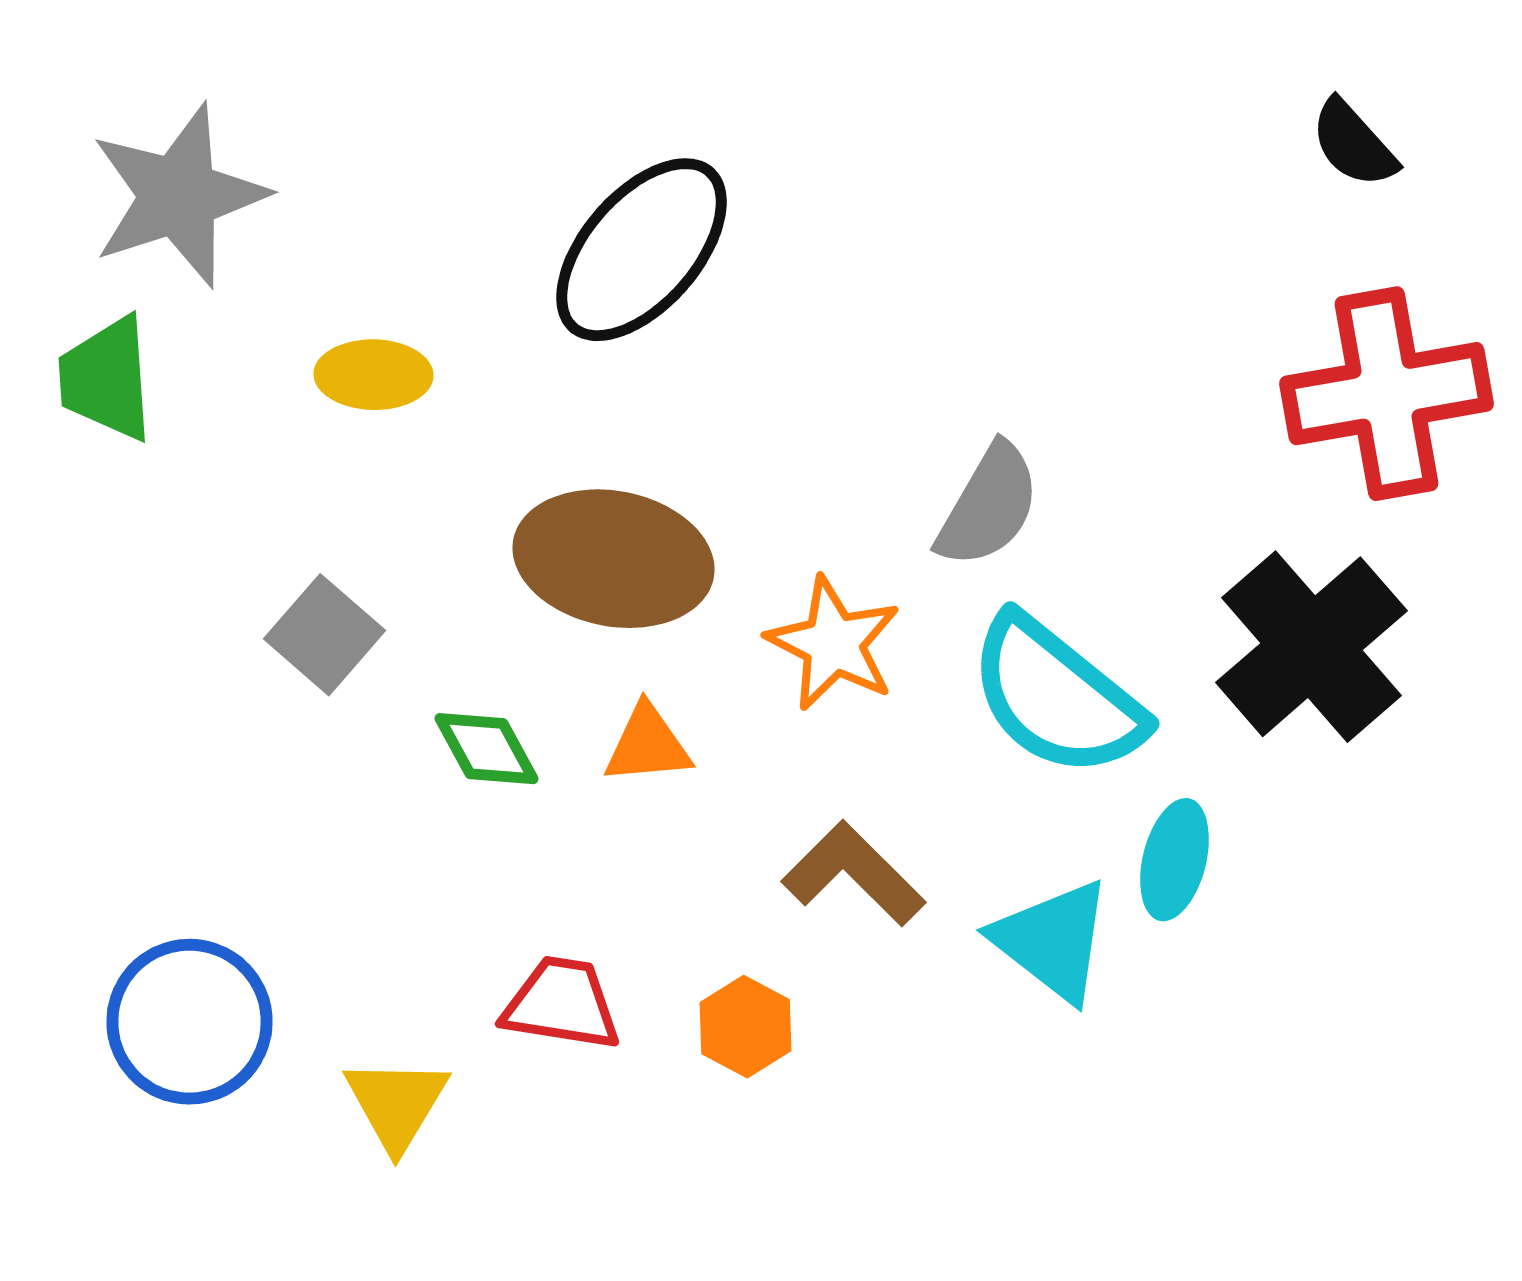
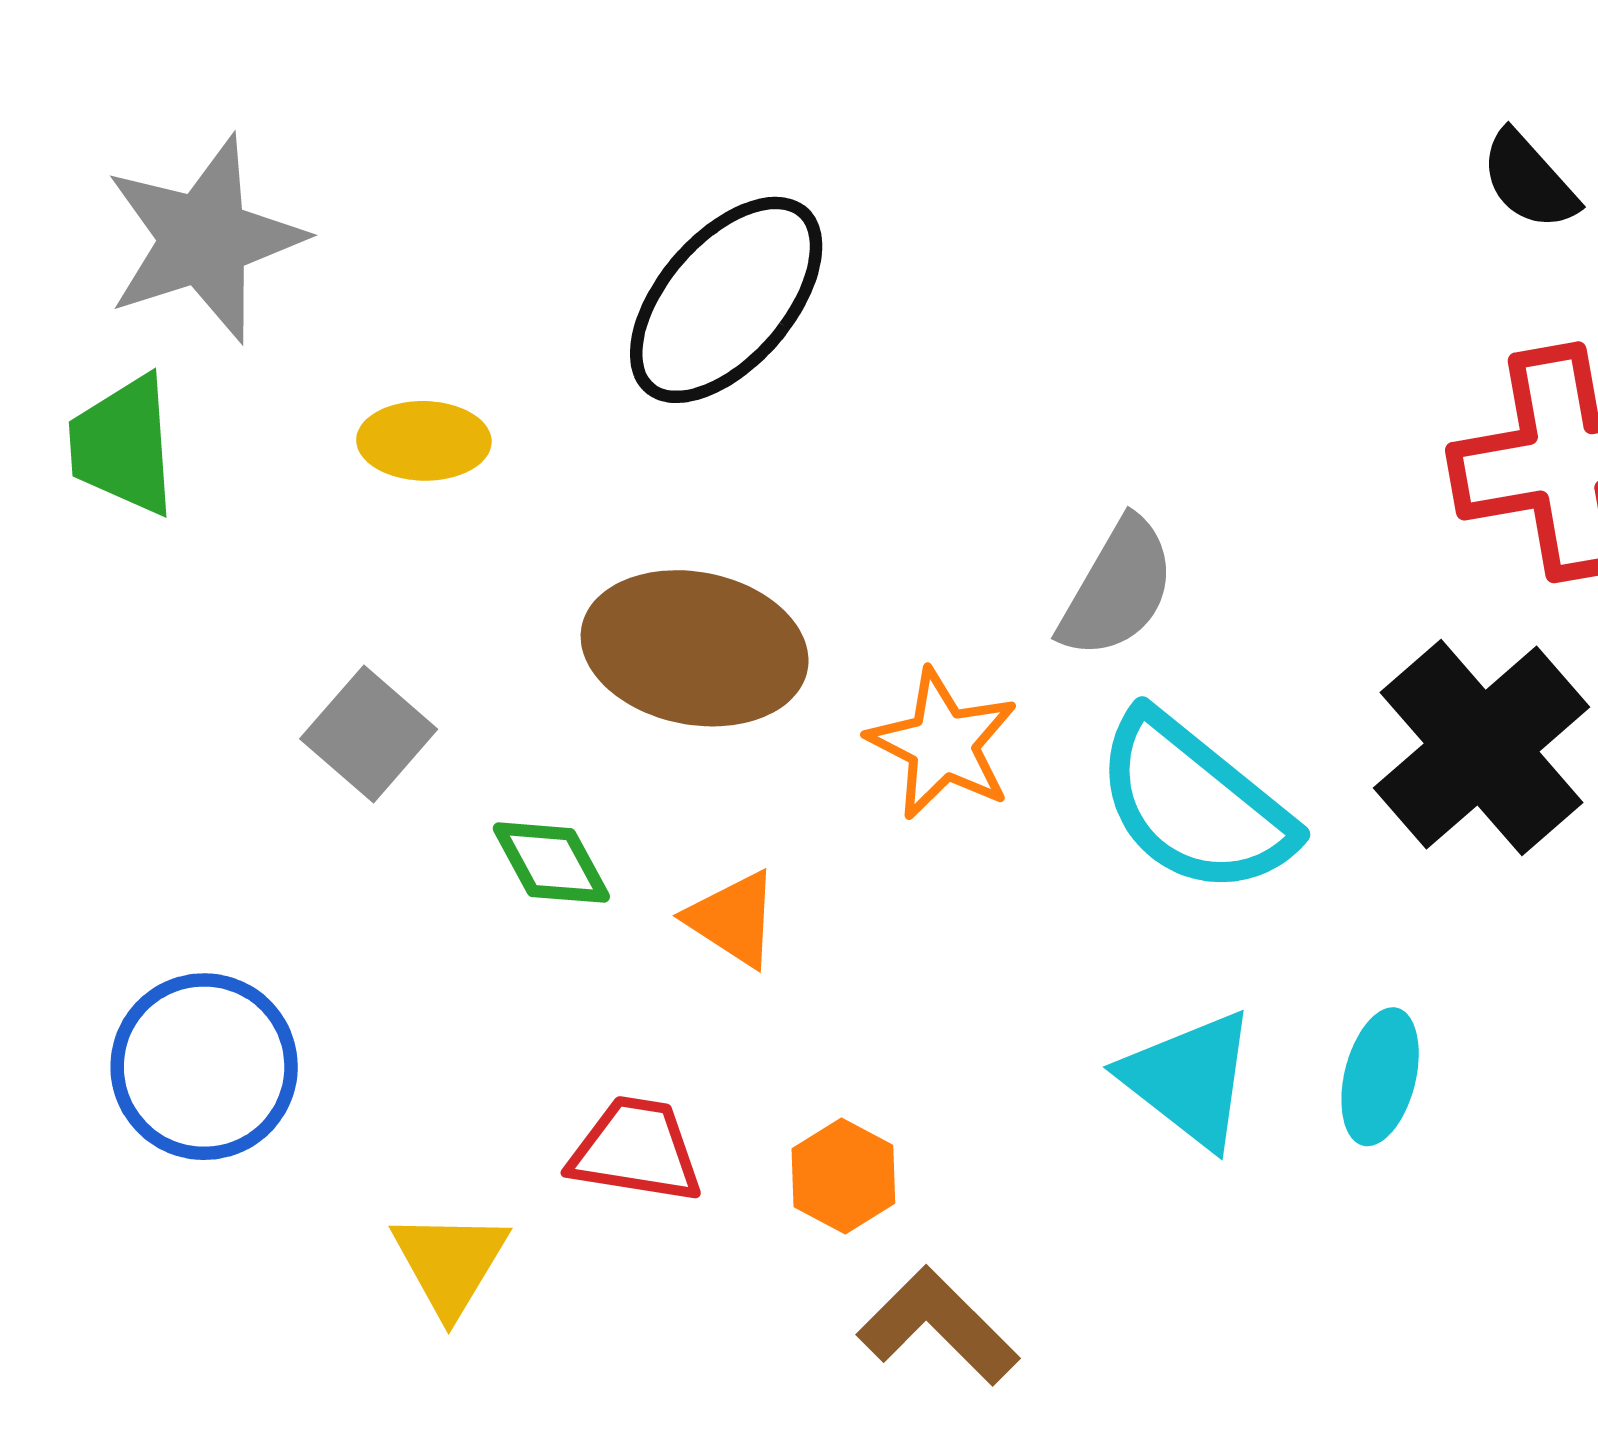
orange triangle: (648, 745) -> (733, 919), moved, turned 38
cyan ellipse: (1174, 860) -> (1380, 1077), moved
brown L-shape: (854, 874) -> (938, 1326), moved
blue circle: (190, 1022) -> (204, 1067), moved

